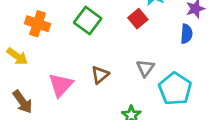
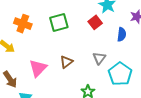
green square: (88, 20) -> (59, 22), turned 36
blue semicircle: (187, 34) -> (122, 34), moved

